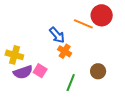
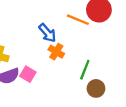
brown circle: (98, 71) -> (96, 88), moved
green line: (71, 83) -> (85, 70), moved

